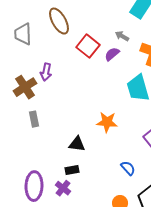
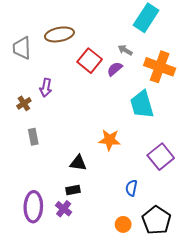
brown ellipse: (59, 21) -> (59, 34), turned -72
brown cross: (25, 87) -> (24, 103), size x0.6
blue semicircle: (128, 168) -> (131, 188), turned -126

